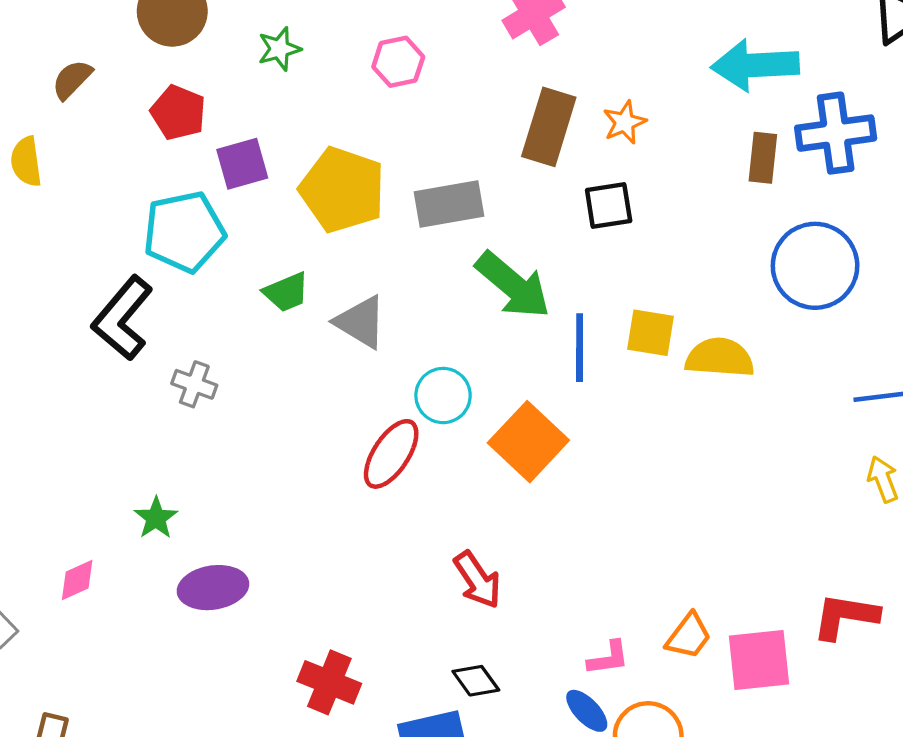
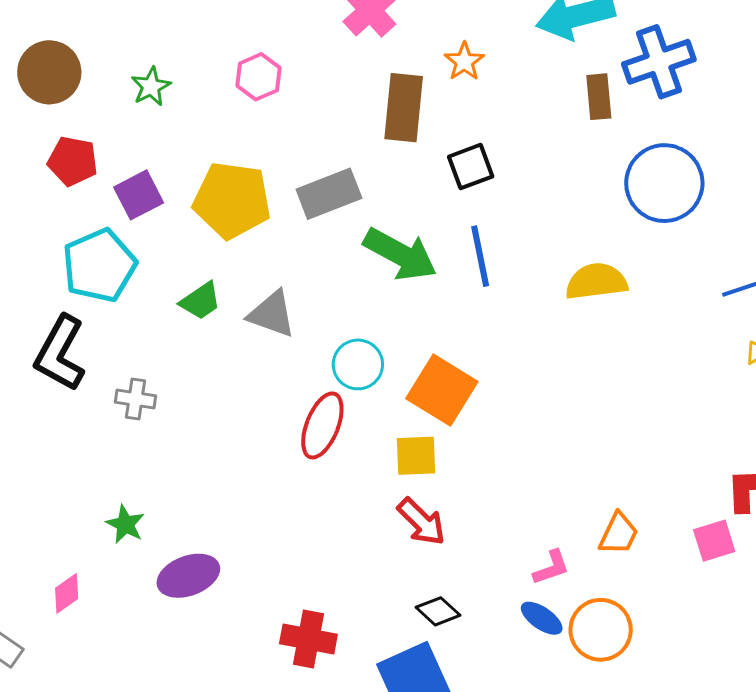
orange star: (625, 122) -> (464, 62), moved
yellow square: (651, 333) -> (416, 456), moved
blue line: (580, 348) -> (480, 256), moved
pink square: (759, 660) -> (714, 541), moved, size x0.7

